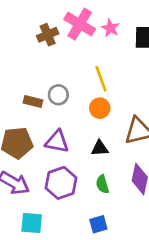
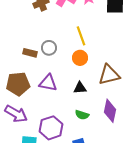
purple hexagon: (61, 183) -> (51, 128), moved
green semicircle: (102, 184) -> (82, 115), turned -56

